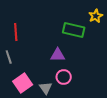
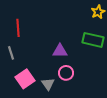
green rectangle: (74, 30) -> (93, 40), moved

